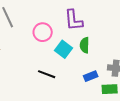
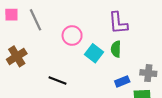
purple L-shape: (74, 20) -> (118, 23), moved
black line: (47, 74) -> (57, 80), moved

